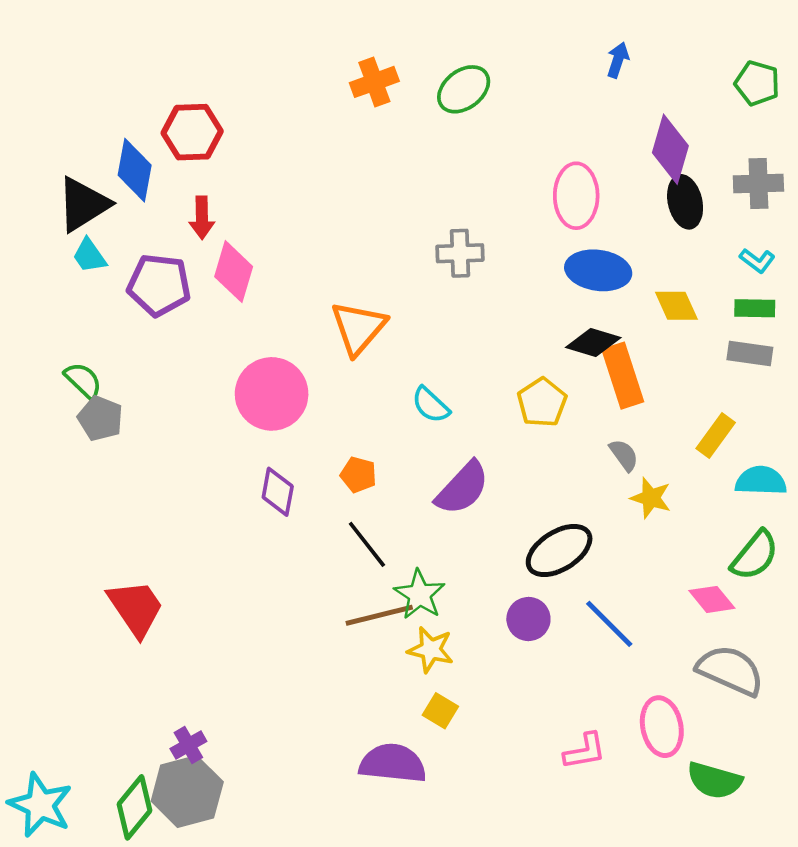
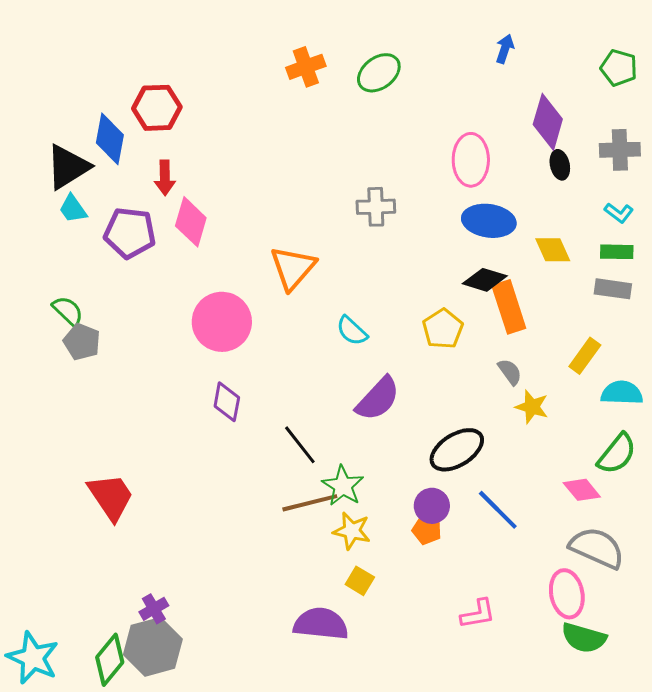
black ellipse: (685, 202) -> (560, 165), size x0.7
orange pentagon: (358, 475) -> (427, 530), moved
pink ellipse: (662, 727) -> (567, 594), moved

